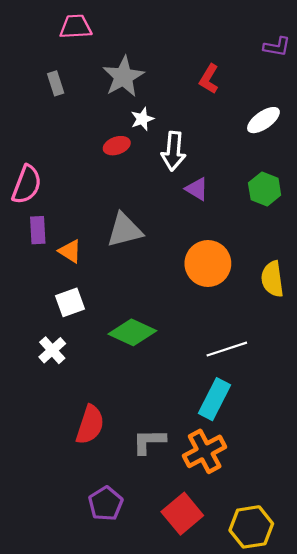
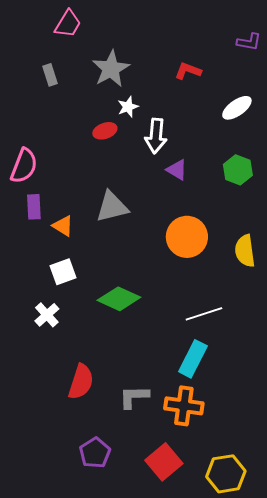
pink trapezoid: (76, 27) -> (68, 24), turned 124
red L-shape: (209, 79) -> (188, 71), turned 80
orange cross: (205, 451) -> (184, 406), turned 36

